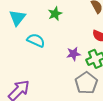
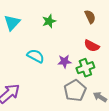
cyan semicircle: (36, 40) -> (36, 56), moved

